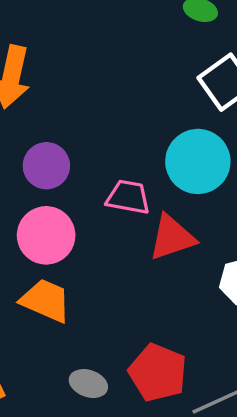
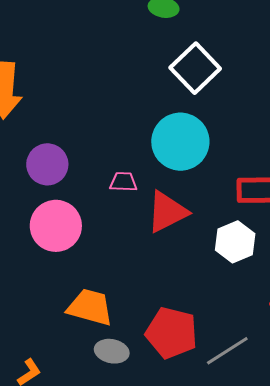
pink trapezoid: (128, 197) -> (123, 182), size x0.7
orange trapezoid: (46, 300) -> (90, 307), moved

